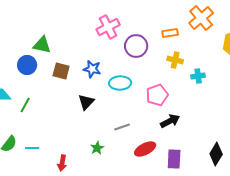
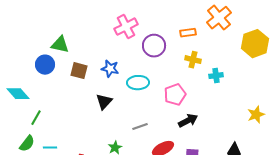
green line: (25, 105) -> (36, 118), moved

